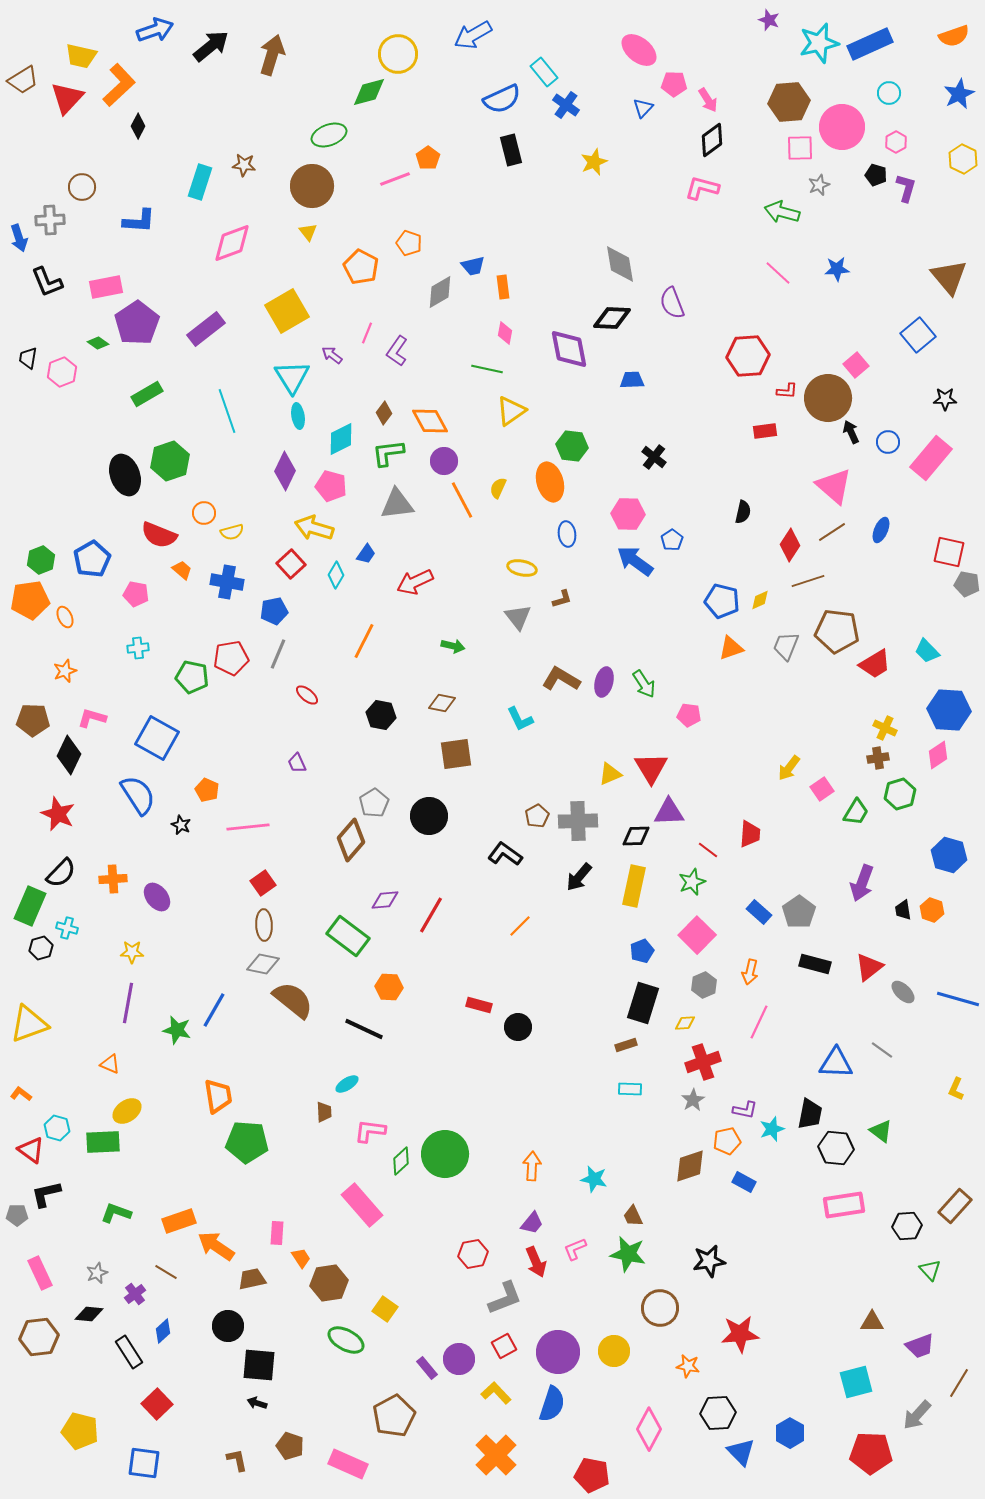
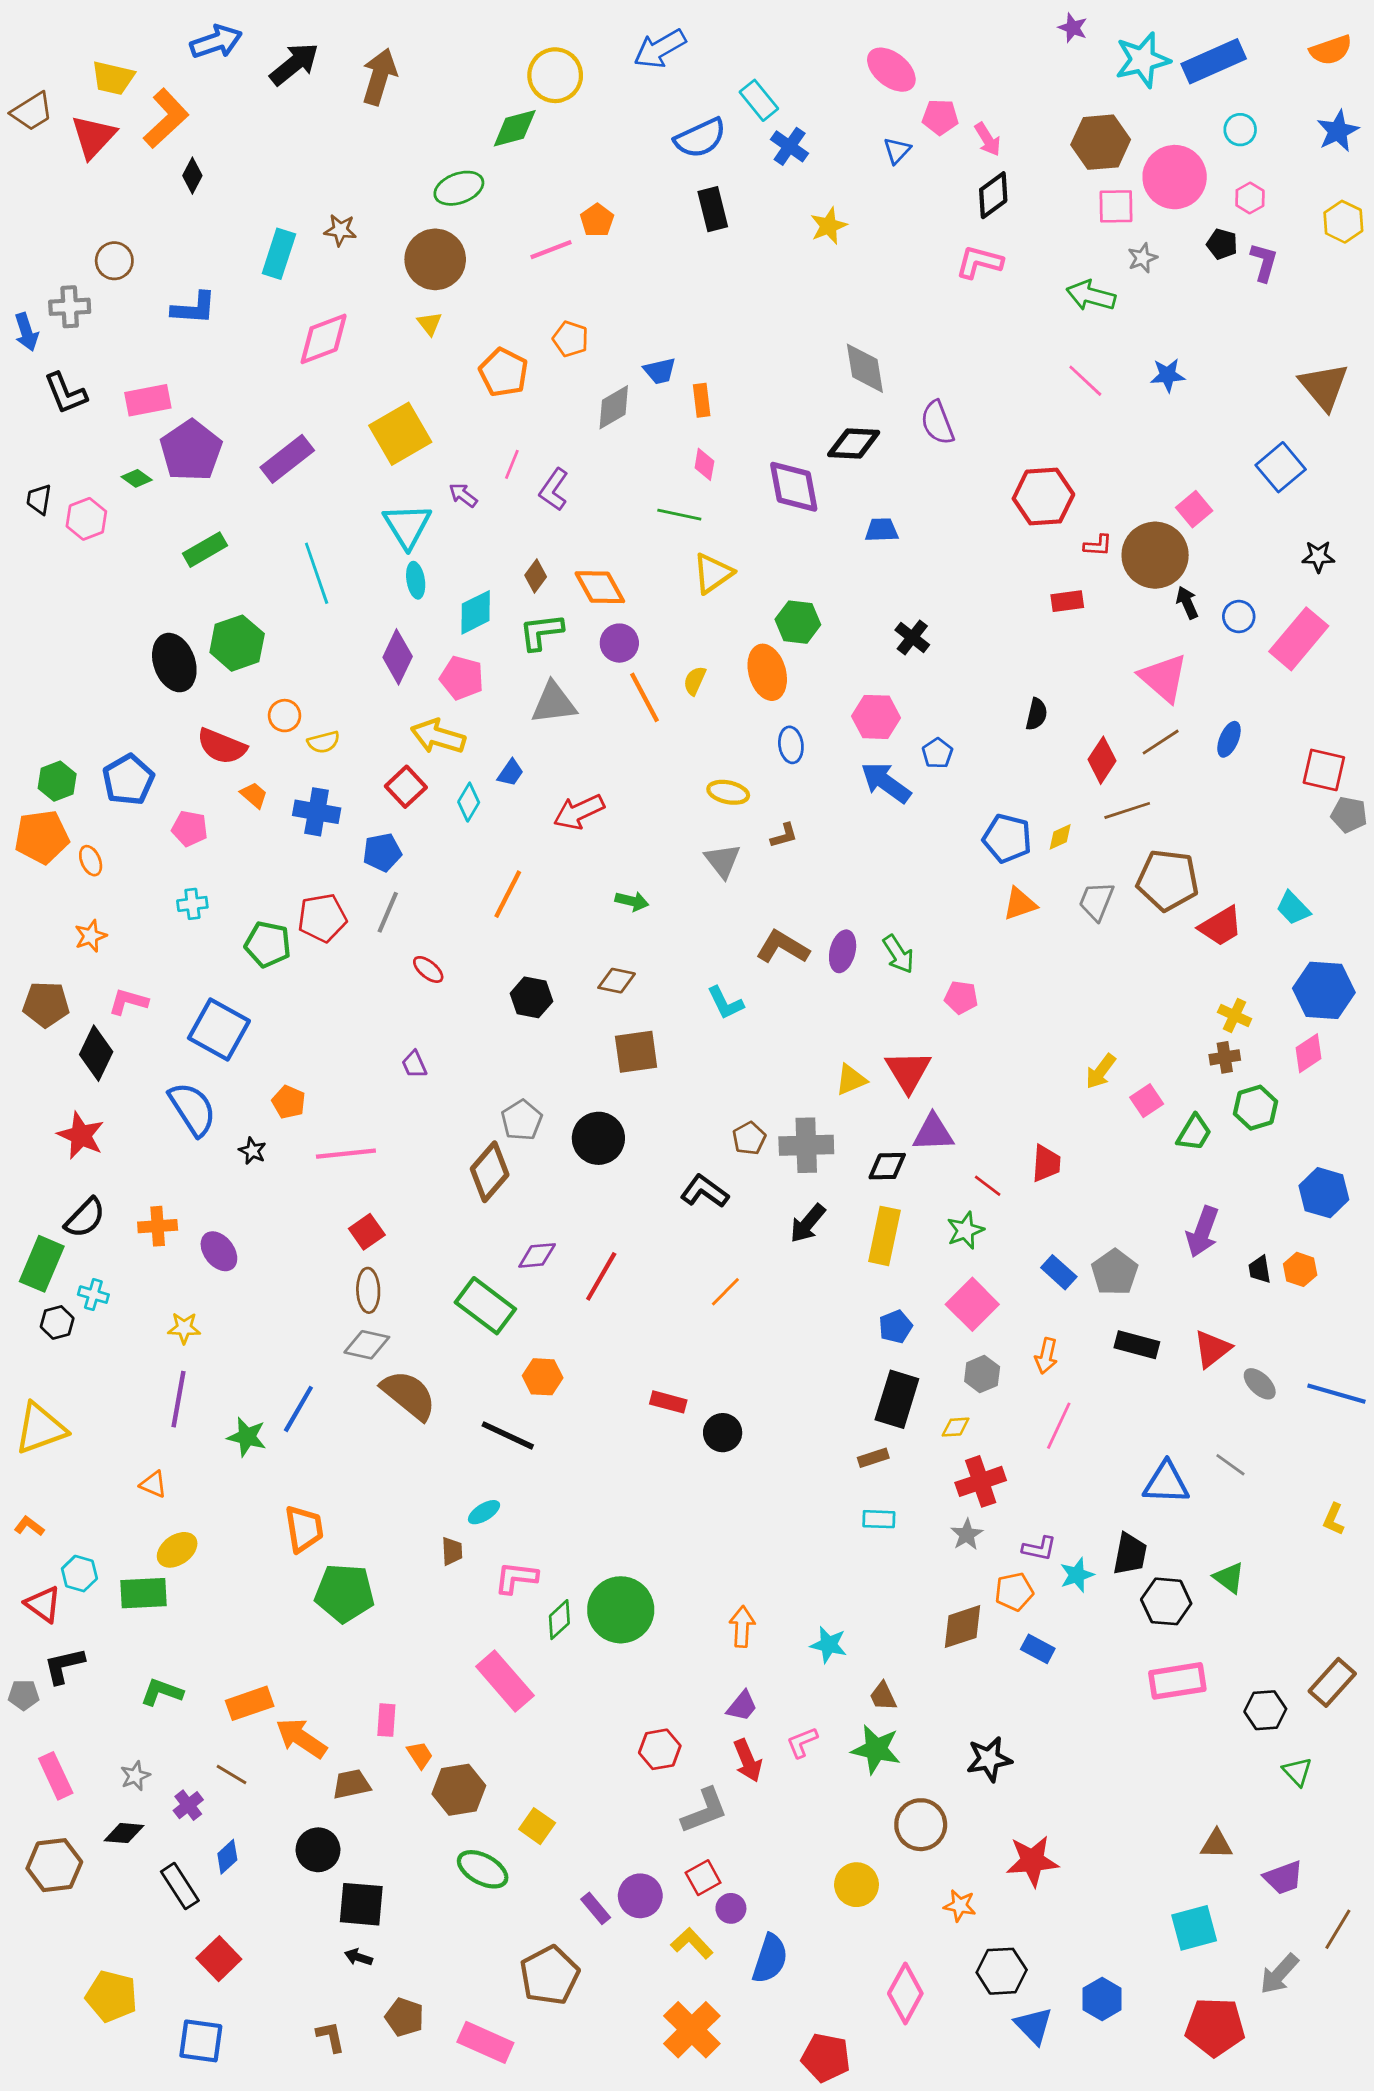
purple circle: (558, 1352) -> (731, 1908), moved, size x0.5

